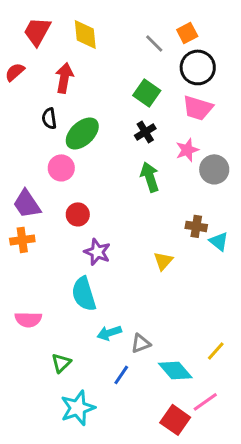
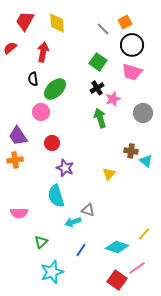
pink star: (187, 150) -> (113, 99), moved
gray triangle: (141, 343) -> (88, 210), moved, turned 40
cyan diamond: (175, 370) -> (117, 247), turned -30

